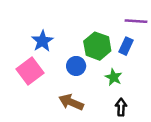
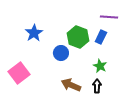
pink square: (30, 71) -> (19, 73), moved
green star: (114, 77) -> (100, 66), moved
brown arrow: (71, 102) -> (71, 85), moved

